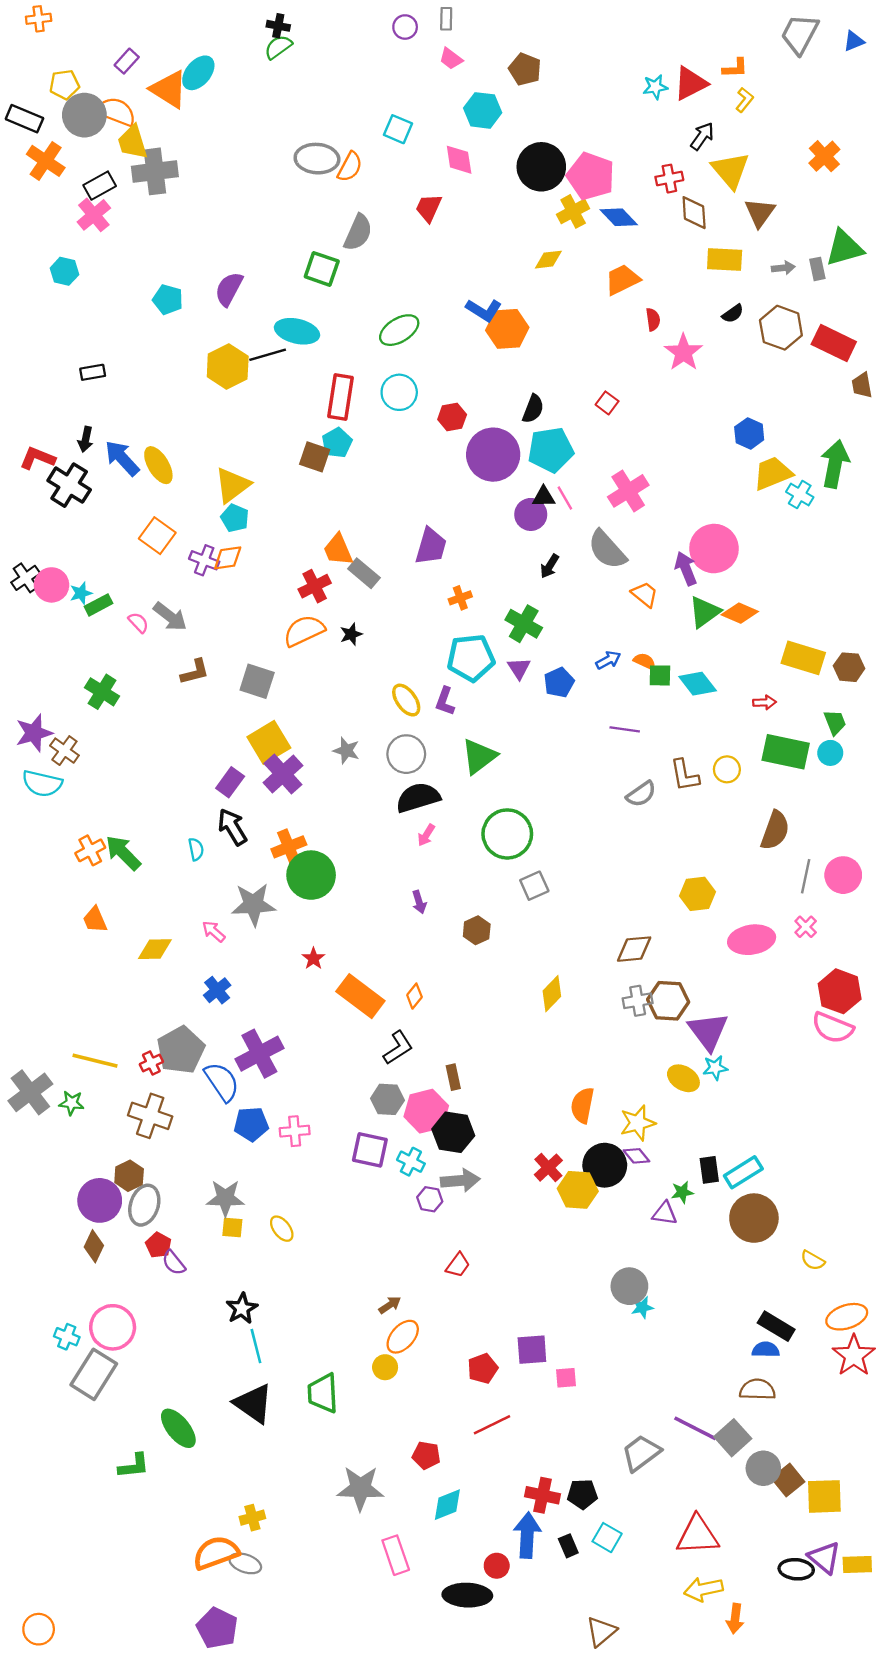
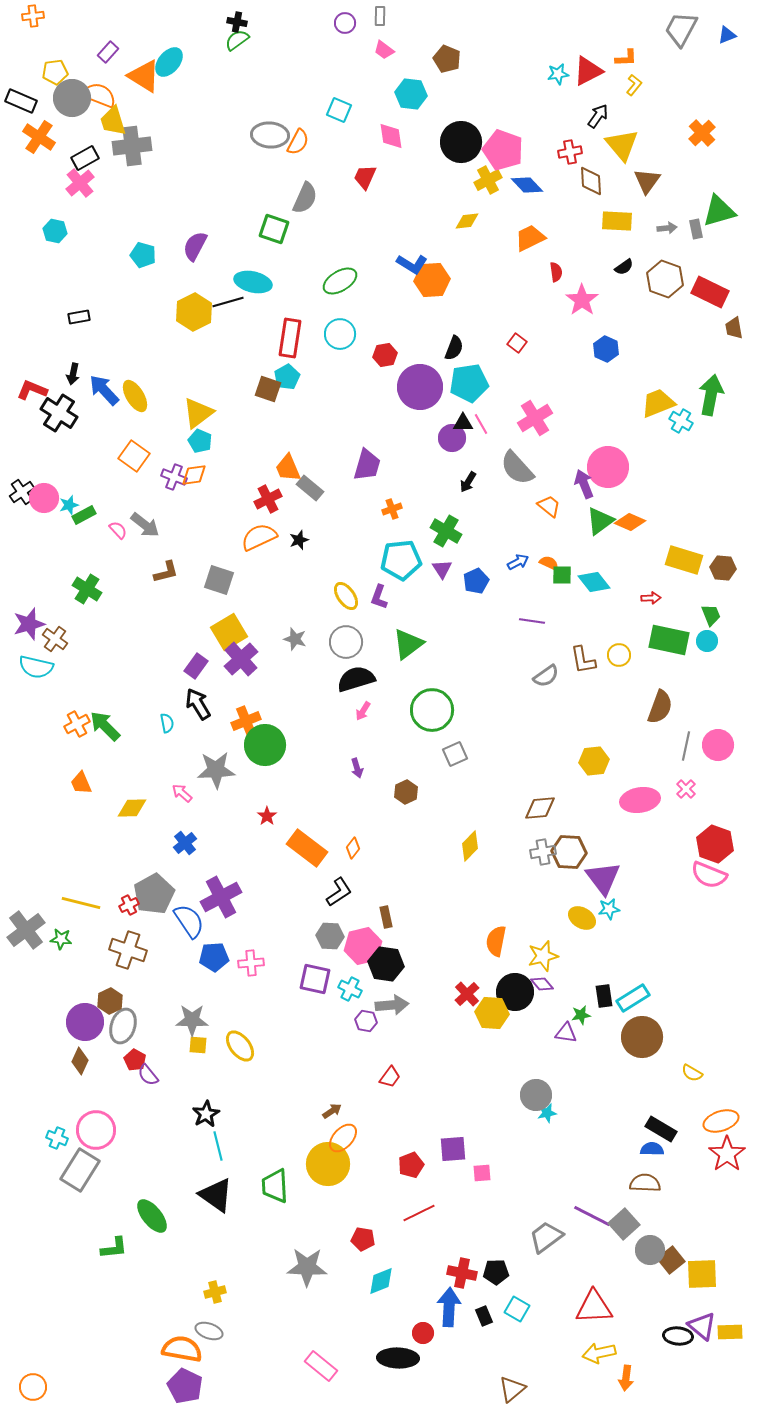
blue hexagon: (749, 433) -> (606, 349), moved
yellow ellipse: (282, 1229) -> (240, 1046), size x1.4
yellow circle: (385, 1367) -> (328, 1164), size x2.0
orange semicircle: (216, 1553) -> (182, 1349), moved, turned 30
pink rectangle: (396, 1555) -> (321, 1366), moved, turned -32

